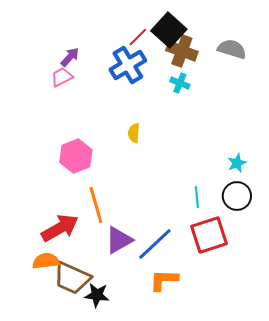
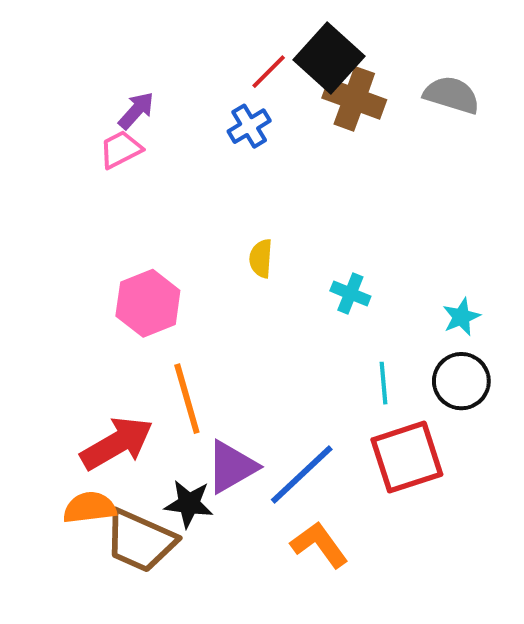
blue cross: (128, 65) -> (249, 126), size x0.6
cyan cross: (180, 83) -> (350, 294), moved
orange L-shape: (164, 280) -> (319, 545), turned 52
black star: (97, 295) -> (189, 504), moved

